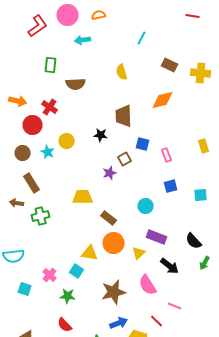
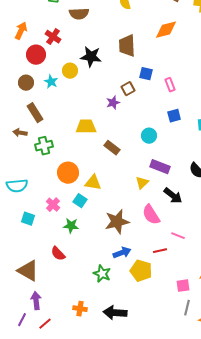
orange arrow: (18, 101) -> (21, 31), turned -78
black star: (101, 135) -> (91, 57), moved, size x1.5
orange circle: (114, 243) -> (68, 173), moved
red line: (157, 321) -> (160, 251), turned -56
red semicircle: (65, 325) -> (58, 254), moved

